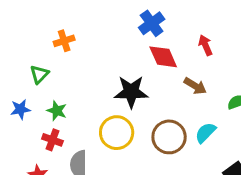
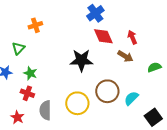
red arrow: (205, 45) -> (132, 37), moved
yellow circle: (117, 133) -> (77, 103), moved
cyan semicircle: (205, 133) -> (131, 98), moved

